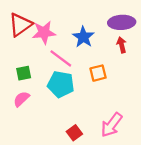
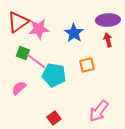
pink line: (61, 58) -> (36, 61), moved
green square: (24, 73) -> (23, 53), moved, turned 32
red square: (74, 133) -> (54, 118), moved

